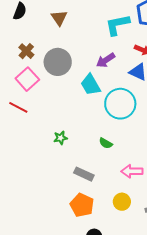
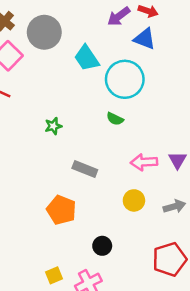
purple arrow: (106, 60) -> (119, 16), moved
green semicircle: (106, 143) -> (115, 119), moved
orange pentagon: (82, 205) -> (61, 210), moved

